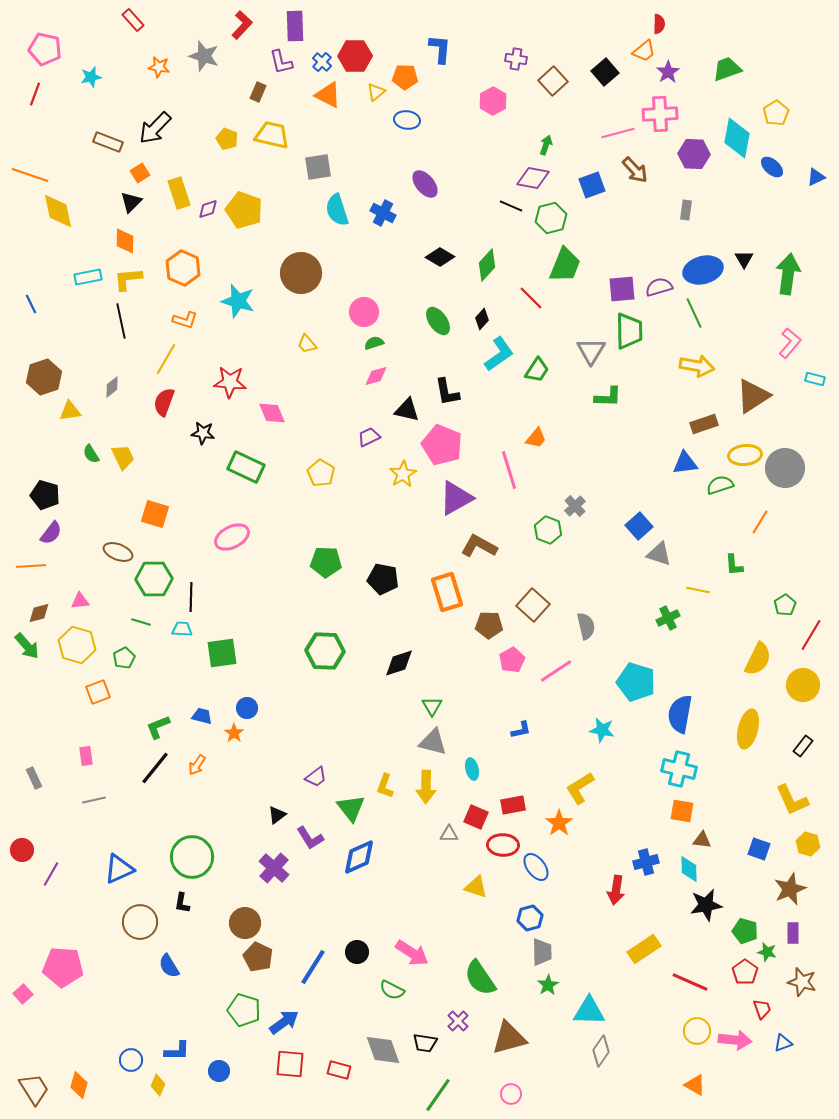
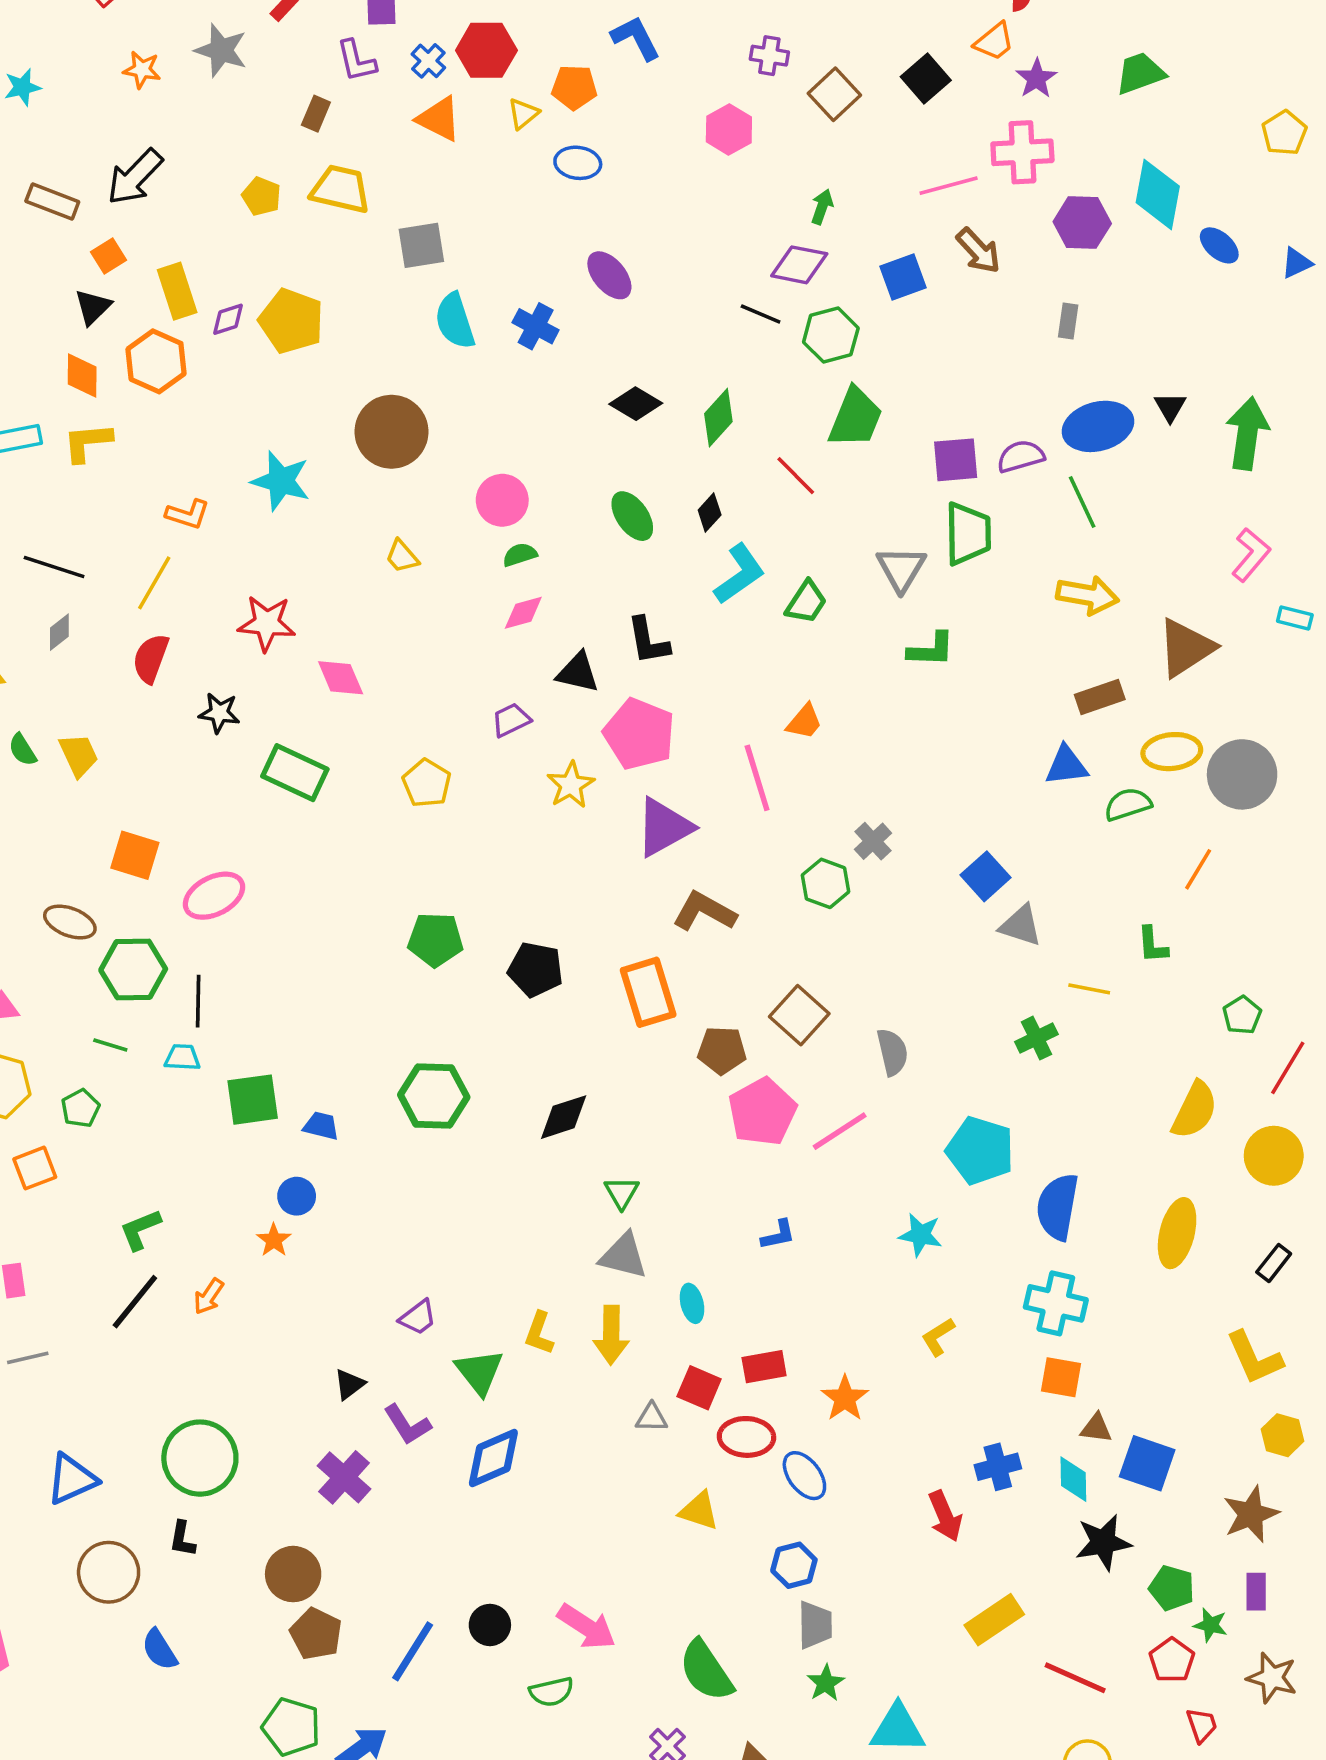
blue L-shape: (440, 49) -> (636, 38), turned -32
yellow pentagon: (776, 113) -> (1284, 133), moved
orange hexagon: (183, 268) -> (156, 361), moved
black line: (121, 321) -> (54, 567), moved, turned -60
pink ellipse: (232, 537) -> (214, 896), moved
pink pentagon: (512, 660) -> (762, 1112), size x1.5
blue trapezoid: (202, 716) -> (321, 1126), moved
yellow L-shape: (580, 788) -> (938, 1337), moved, size x0.7
blue square: (759, 849) -> (1147, 1463), moved, size x1.4
red arrow: (616, 890) -> (945, 1516), turned -32
green semicircle: (392, 990) -> (551, 1692), turned -40

